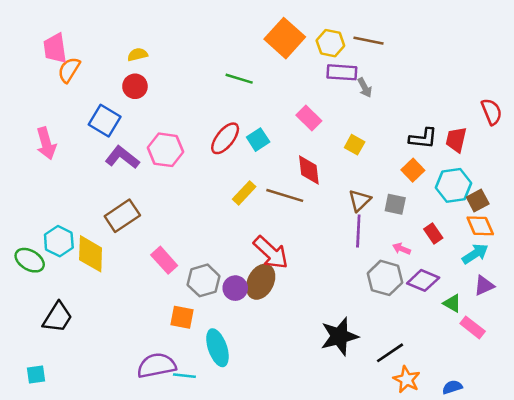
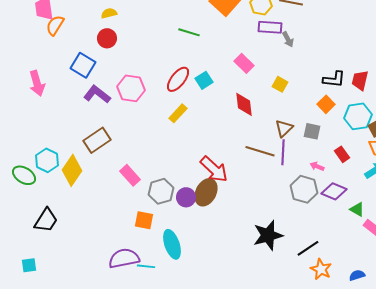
yellow rectangle: (244, 193) -> (178, 113), moved
brown line: (285, 195) -> (260, 151), moved
yellow diamond: (91, 254) -> (72, 170), turned 32

